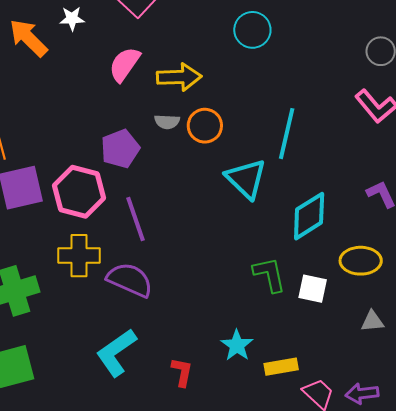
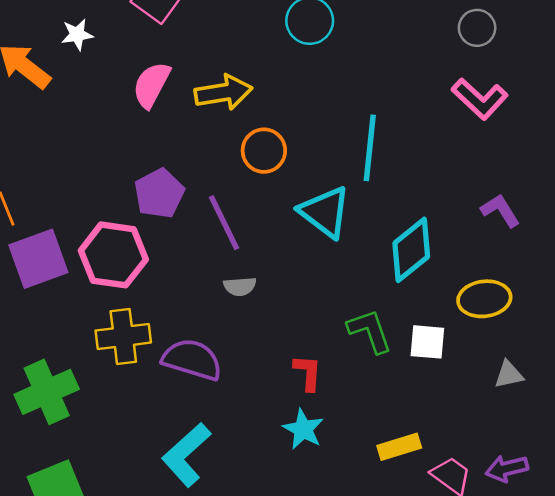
gray semicircle: (167, 122) -> (240, 286), moved
purple line: (135, 219) -> (224, 223), moved
cyan star: (237, 345) -> (303, 429), moved
red L-shape: (182, 372) -> (308, 373), moved

